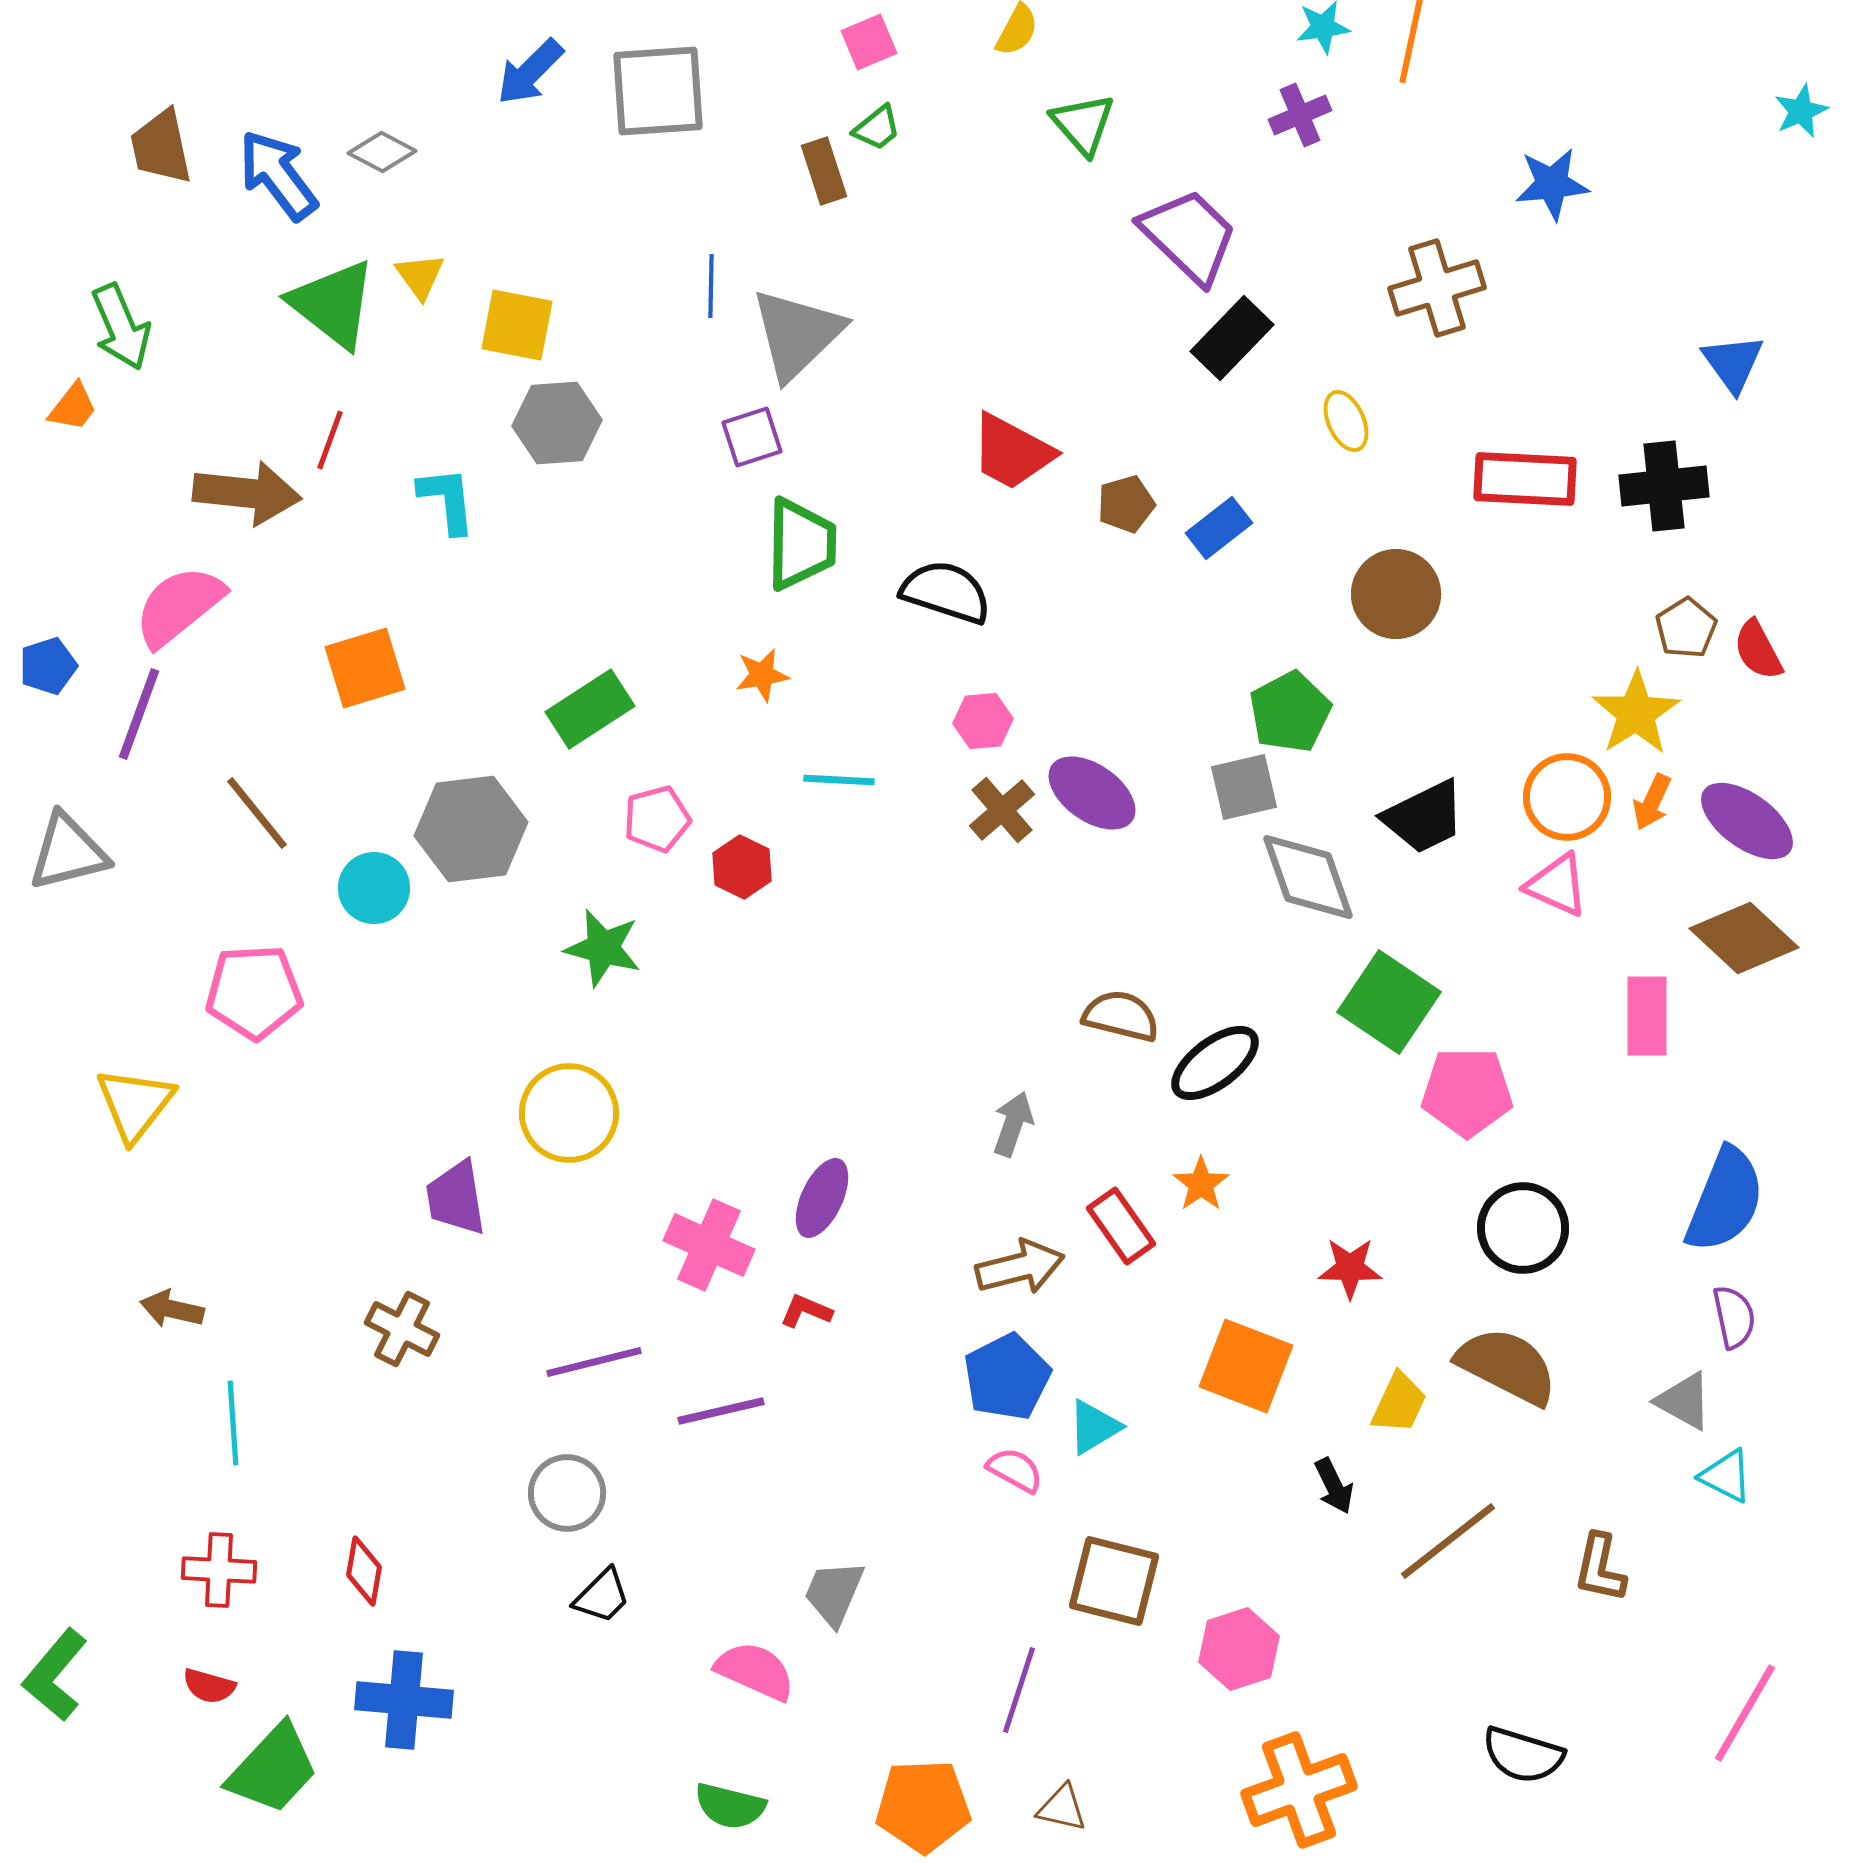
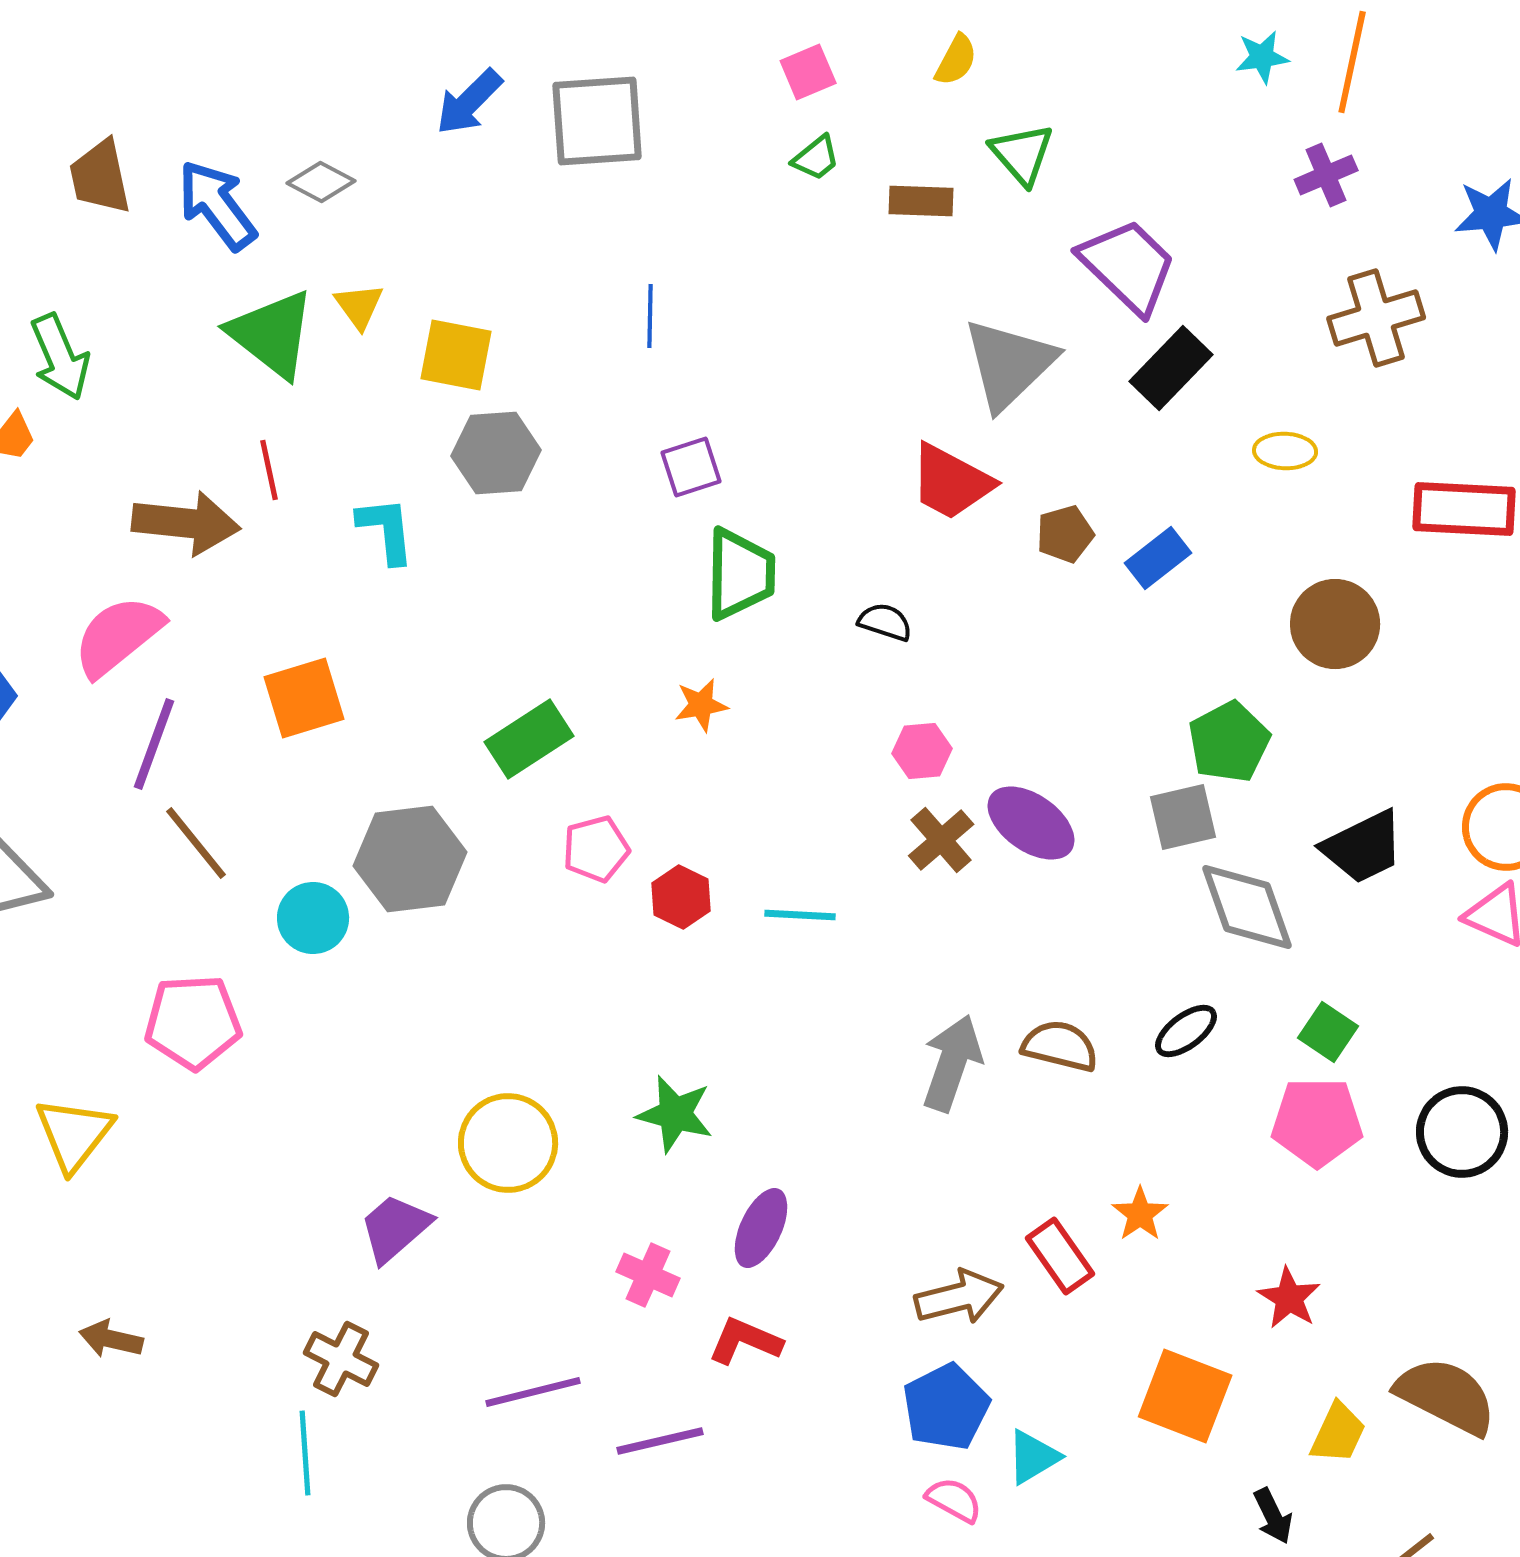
purple cross: (1300, 115) -> (1326, 175), moved
brown rectangle: (824, 171) -> (921, 201), moved, turned -70
gray triangle: (797, 334) -> (1009, 364), moved
yellow ellipse: (1346, 421) -> (1285, 451), turned -64
red line: (330, 440) -> (269, 470), turned -32
black semicircle: (946, 592) -> (885, 622), size x0.6
purple line: (139, 714) -> (154, 744), moved
cyan line: (839, 780) -> (800, 915), moved
green star: (603, 948) -> (675, 1114), moved
green square: (1389, 1002) -> (1328, 1032), size x0.6
black ellipse: (1215, 1063) -> (1186, 1031), moved, size x0.7
pink pentagon: (1467, 1092) -> (1317, 1122), moved
gray arrow: (1013, 1124) -> (952, 1063), moved, size x1.5
purple trapezoid: (456, 1198) -> (395, 1228), turned 58
black circle: (1523, 1228) -> (1462, 1132), moved
pink cross: (709, 1245) -> (648, 1275), size x0.7
red star: (1350, 1268) -> (1289, 1298), turned 30
red L-shape: (806, 1311) -> (745, 1341), size x1.4
cyan line: (233, 1423) -> (305, 1453), moved

